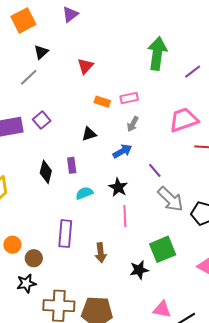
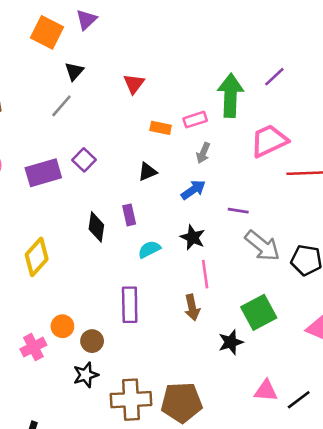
purple triangle: (70, 14) -> (86, 20), moved
orange square: (23, 20) -> (47, 32), turned -30
green arrow: (157, 53) -> (230, 95), moved
purple line: (155, 170) -> (238, 211), turned -35
brown arrow: (101, 253) -> (192, 307), moved

